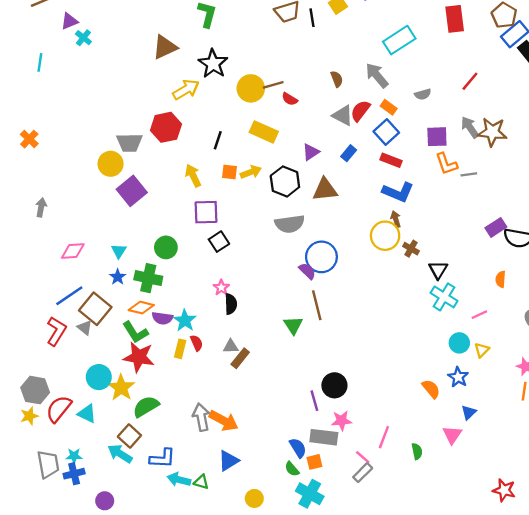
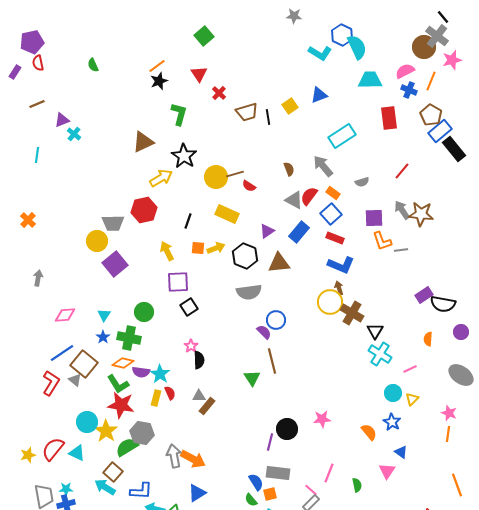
blue rectangle: (349, 153) -> (299, 232), size x1.5
brown cross: (411, 249) -> (352, 313), size x1.6
blue circle: (321, 257) -> (276, 320), size x0.7
gray hexagon: (35, 390) -> (142, 433), moved
purple line: (314, 401) -> (270, 442), turned 30
blue triangle: (469, 412) -> (401, 452), turned -40
pink star: (342, 421) -> (322, 419), moved

